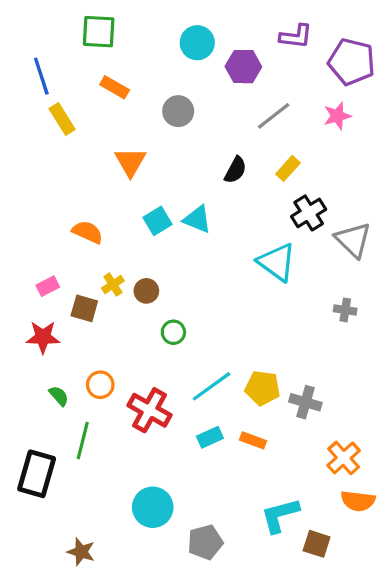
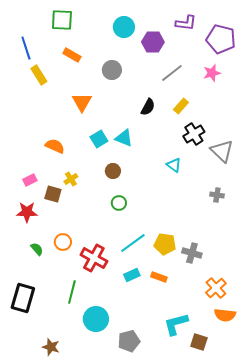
cyan triangle: (277, 262) -> (174, 165), size x0.6
brown circle: (146, 291) -> (113, 171), moved
green circle: (173, 332) -> (119, 203), moved
green line: (83, 440) -> (72, 292), moved

